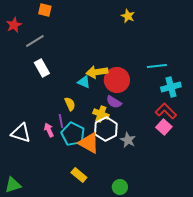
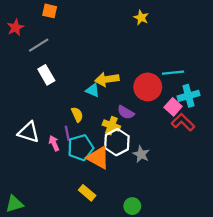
red circle: (117, 80) -> (148, 87), moved
pink square: (164, 127) -> (173, 107), moved
white triangle: (21, 133) -> (29, 132), moved
cyan pentagon: (73, 134) -> (80, 148), turned 30

